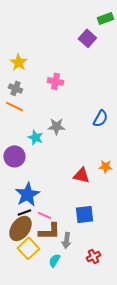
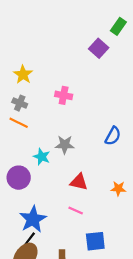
green rectangle: (105, 18) -> (118, 26), turned -35
red triangle: (81, 175) -> (79, 182), moved
black line: (24, 212) -> (30, 239), turned -32
pink line: (44, 215) -> (76, 210), moved

